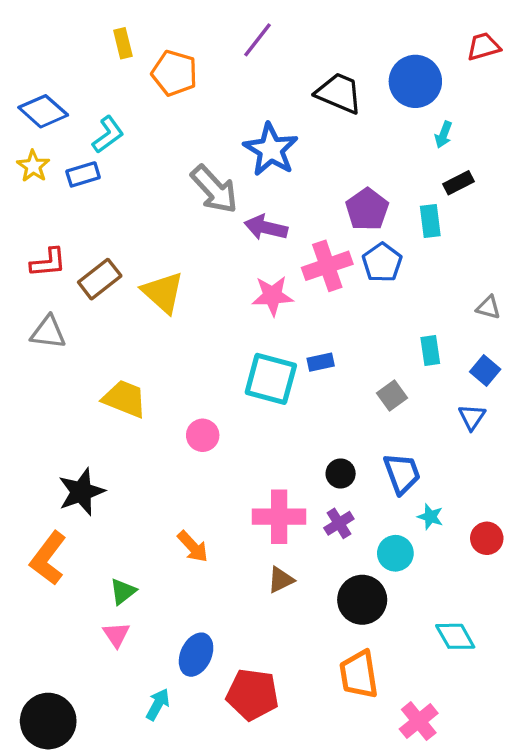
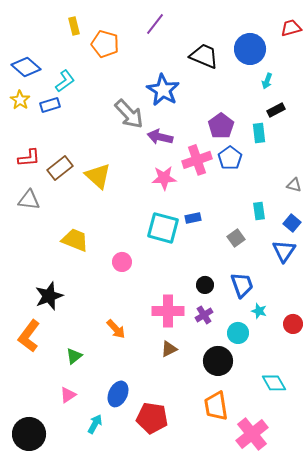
blue triangle: (472, 417) -> (284, 251), size x1.4
pink triangle: (116, 635) -> (68, 395), moved, turned 30
pink cross: (419, 721) -> (252, 434), size x1.4

